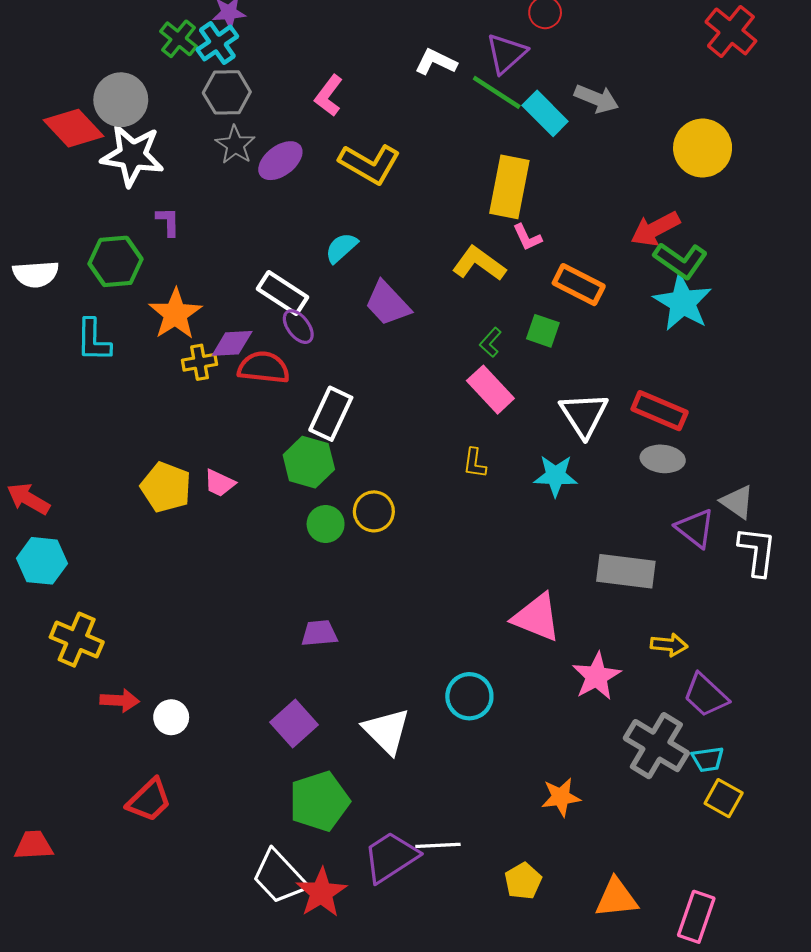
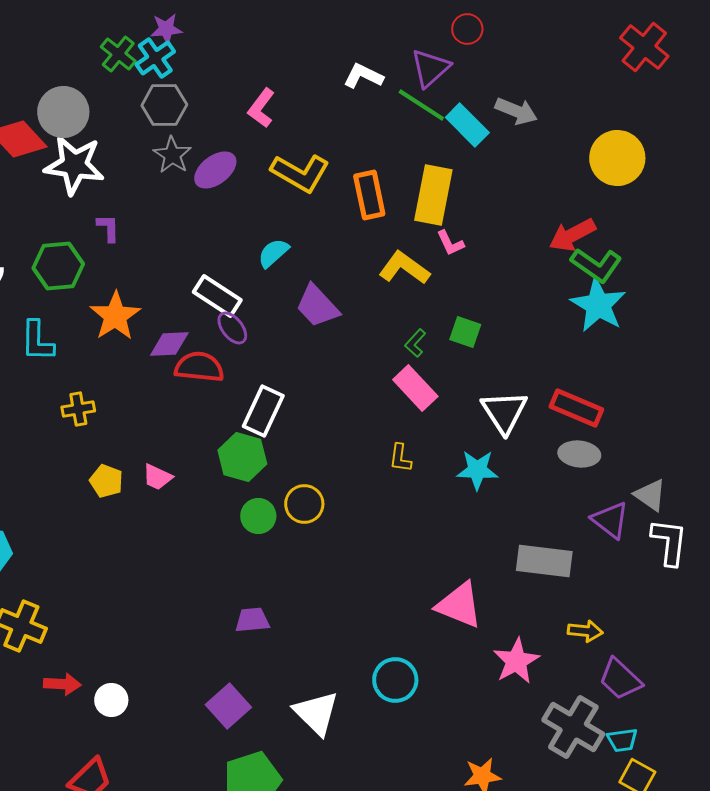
orange rectangle: (579, 285) -> (369, 195), moved, turned 51
yellow cross: (200, 362) -> (78, 409), moved
yellow pentagon: (166, 487) -> (106, 481), size x0.7

